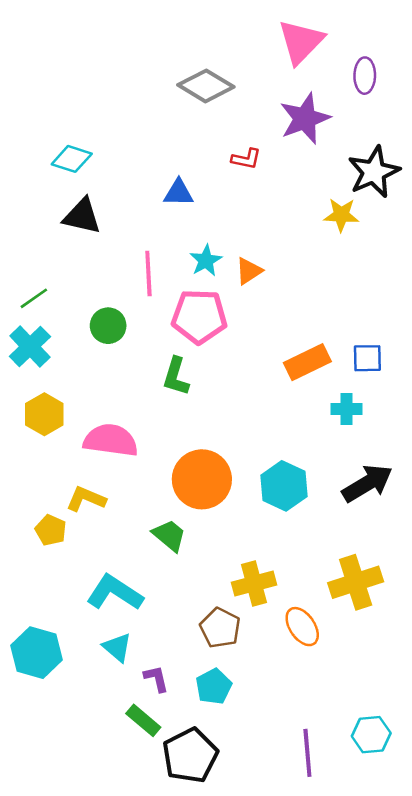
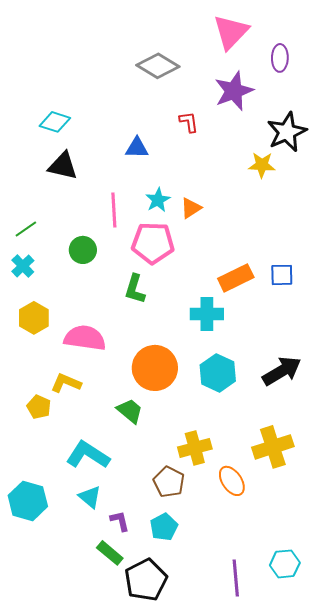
red L-shape: (246, 159) -> (189, 122), turned -110
cyan cross: (30, 346) -> (23, 266), size x0.7
cyan cross: (346, 409) -> (207, 314), moved, size x1.4

